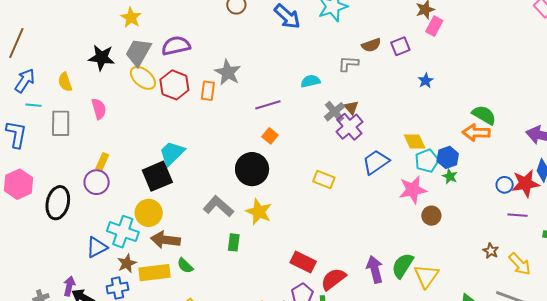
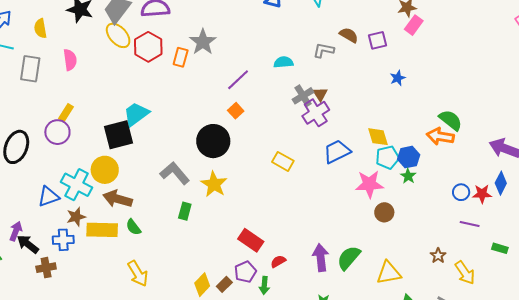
brown semicircle: (371, 45) -> (349, 35), turned -138
purple line: (268, 105) -> (238, 80), turned -35
red star: (526, 183) -> (482, 194), size x0.7
yellow triangle: (426, 276) -> (389, 273), moved, turned 36
red semicircle: (333, 279) -> (278, 261), size x0.6

